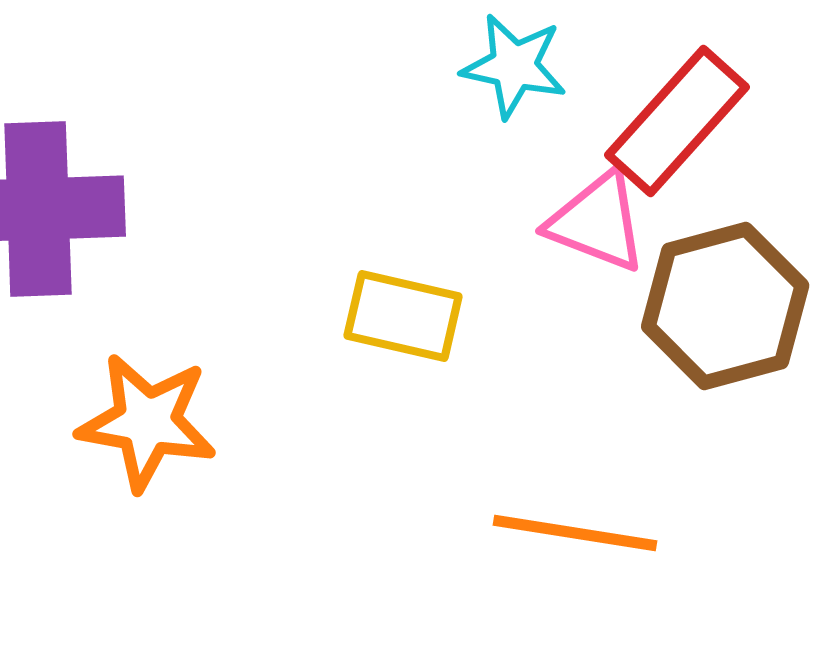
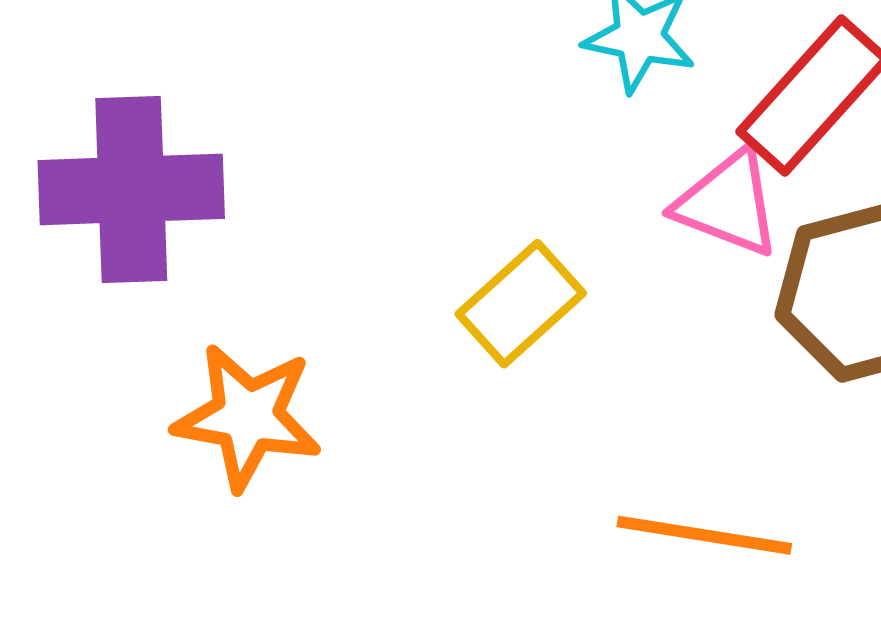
yellow rectangle: (403, 316) -> (521, 304), turned -55

